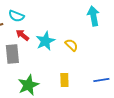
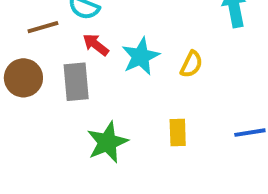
yellow semicircle: (71, 45) -> (191, 64), turned 72

